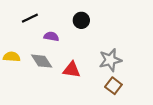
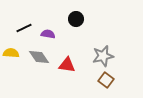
black line: (30, 18) -> (24, 28), moved

